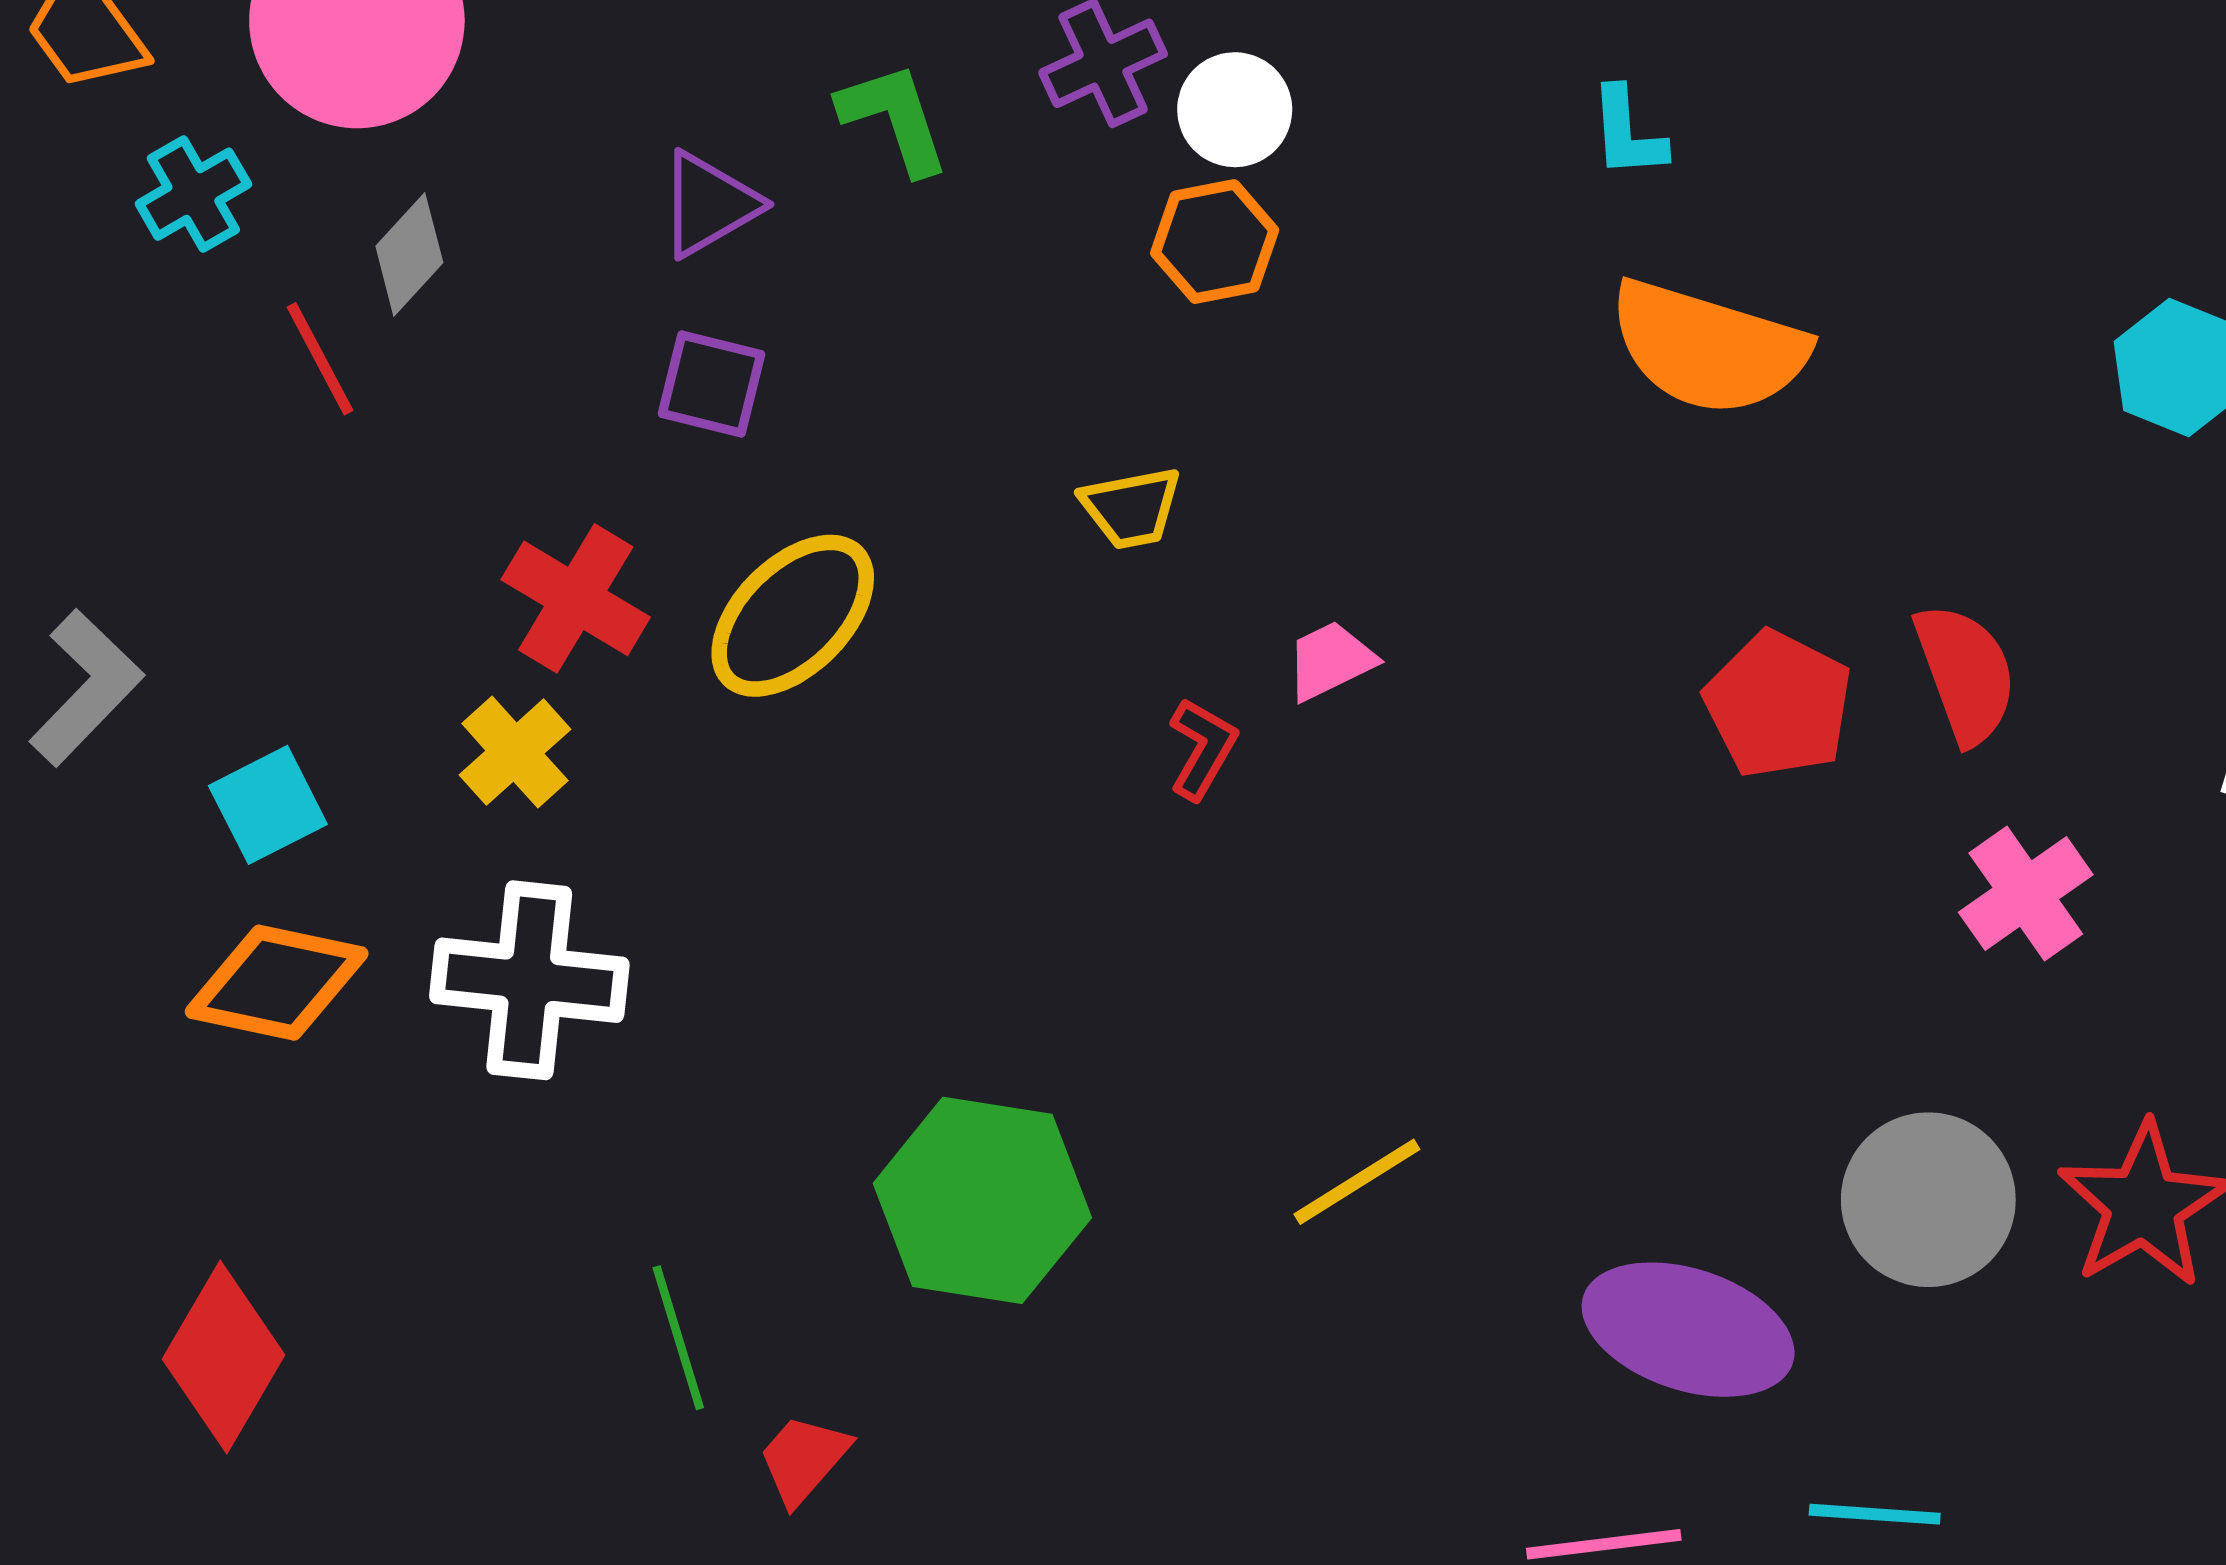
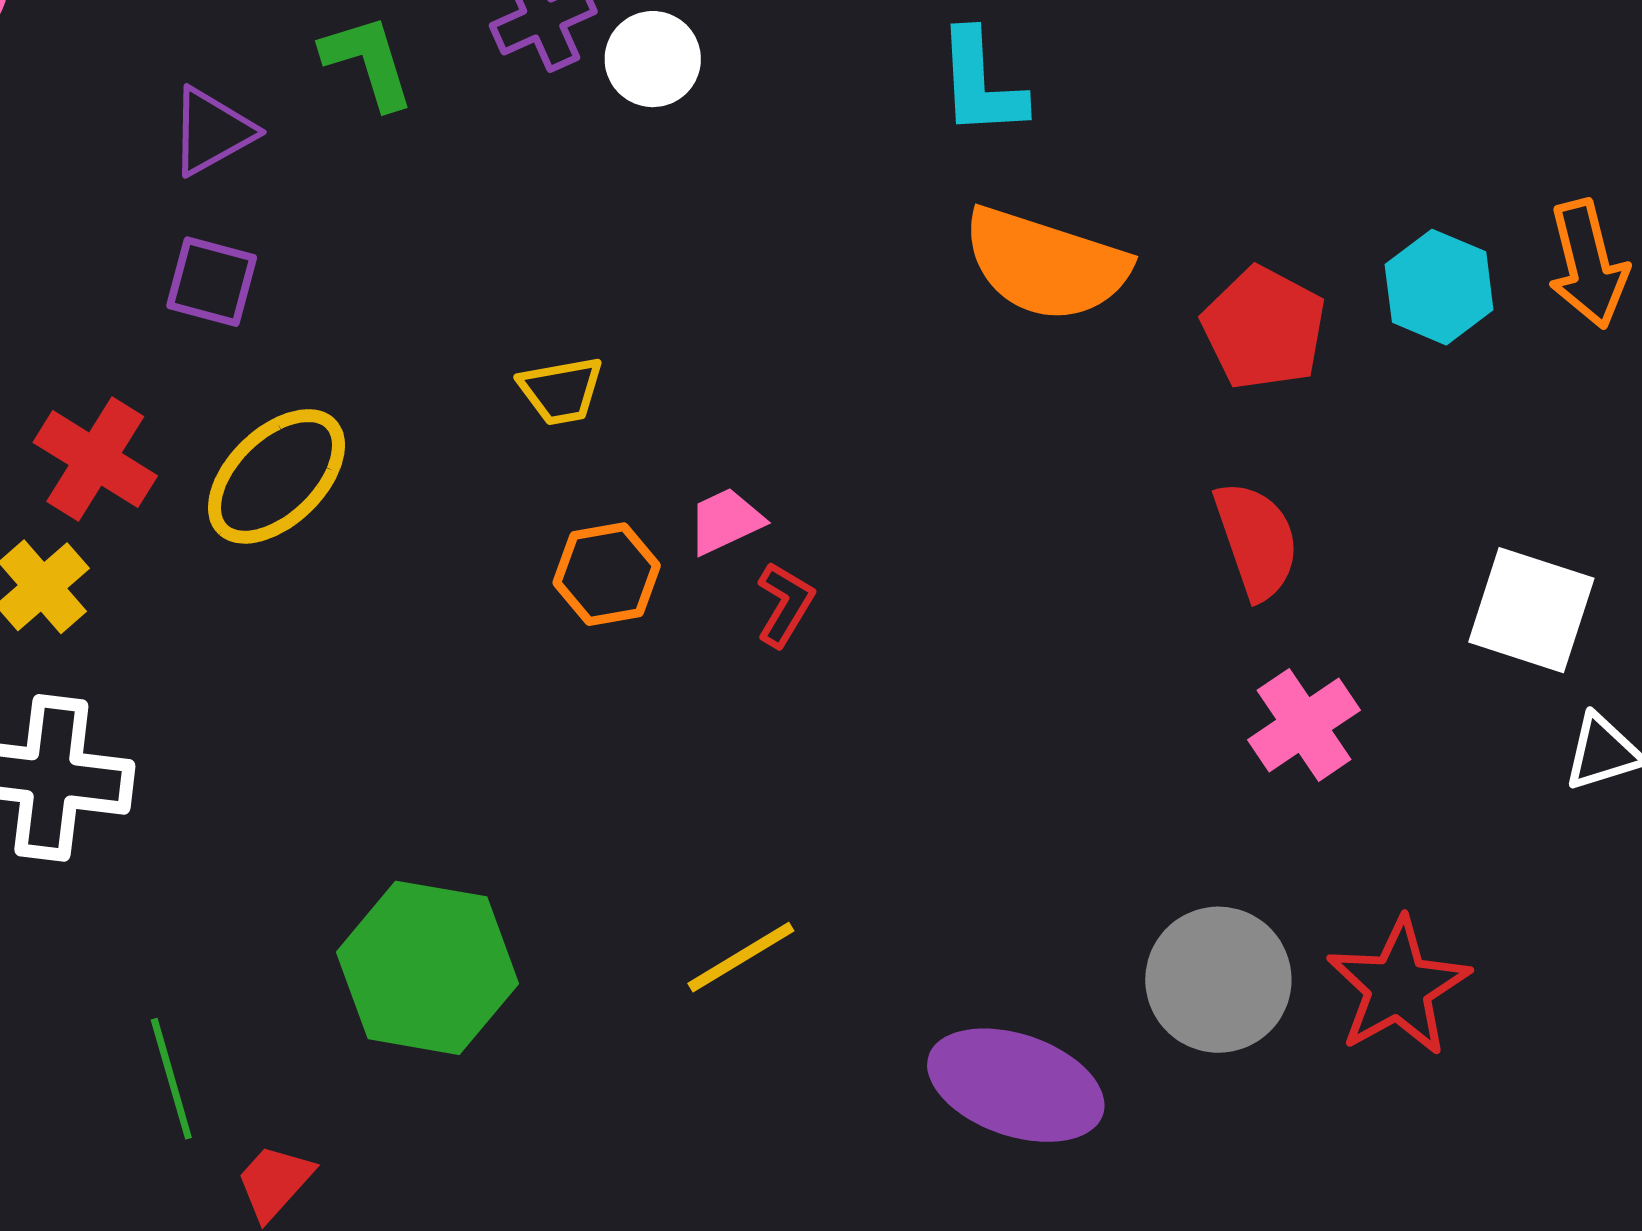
cyan L-shape: (1627, 133) -> (981, 83), size x1.4
orange hexagon: (1215, 242) -> (607, 574), moved
red pentagon: (1778, 705) -> (1264, 328), moved
red L-shape: (1202, 749) -> (785, 604), moved

